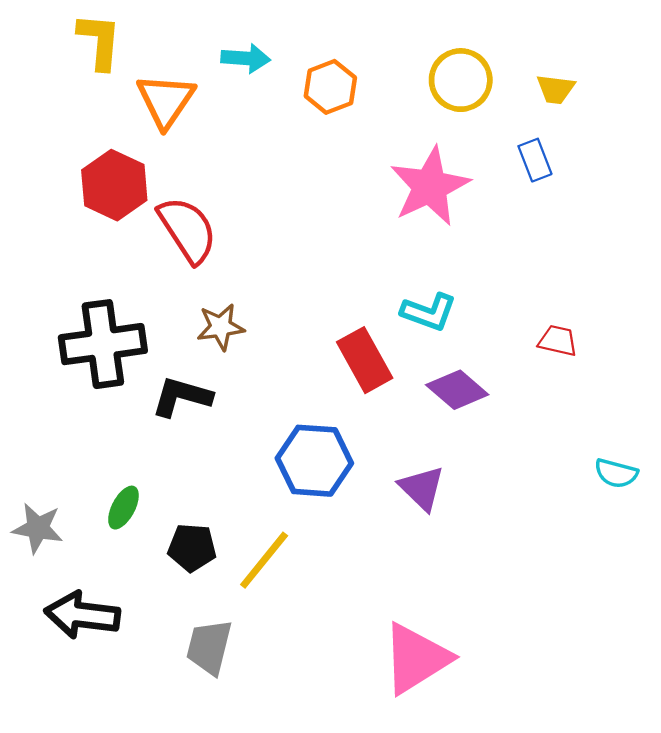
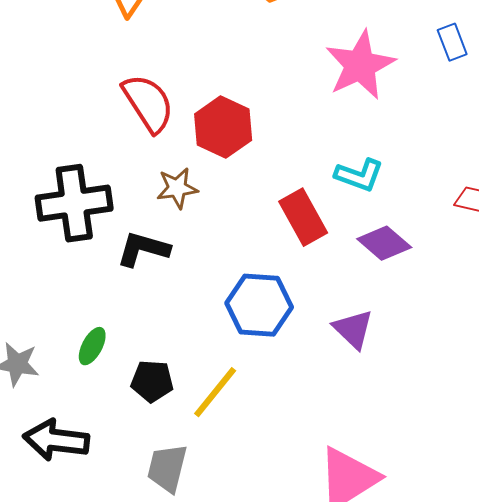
red hexagon: (114, 185) -> (223, 127), moved

